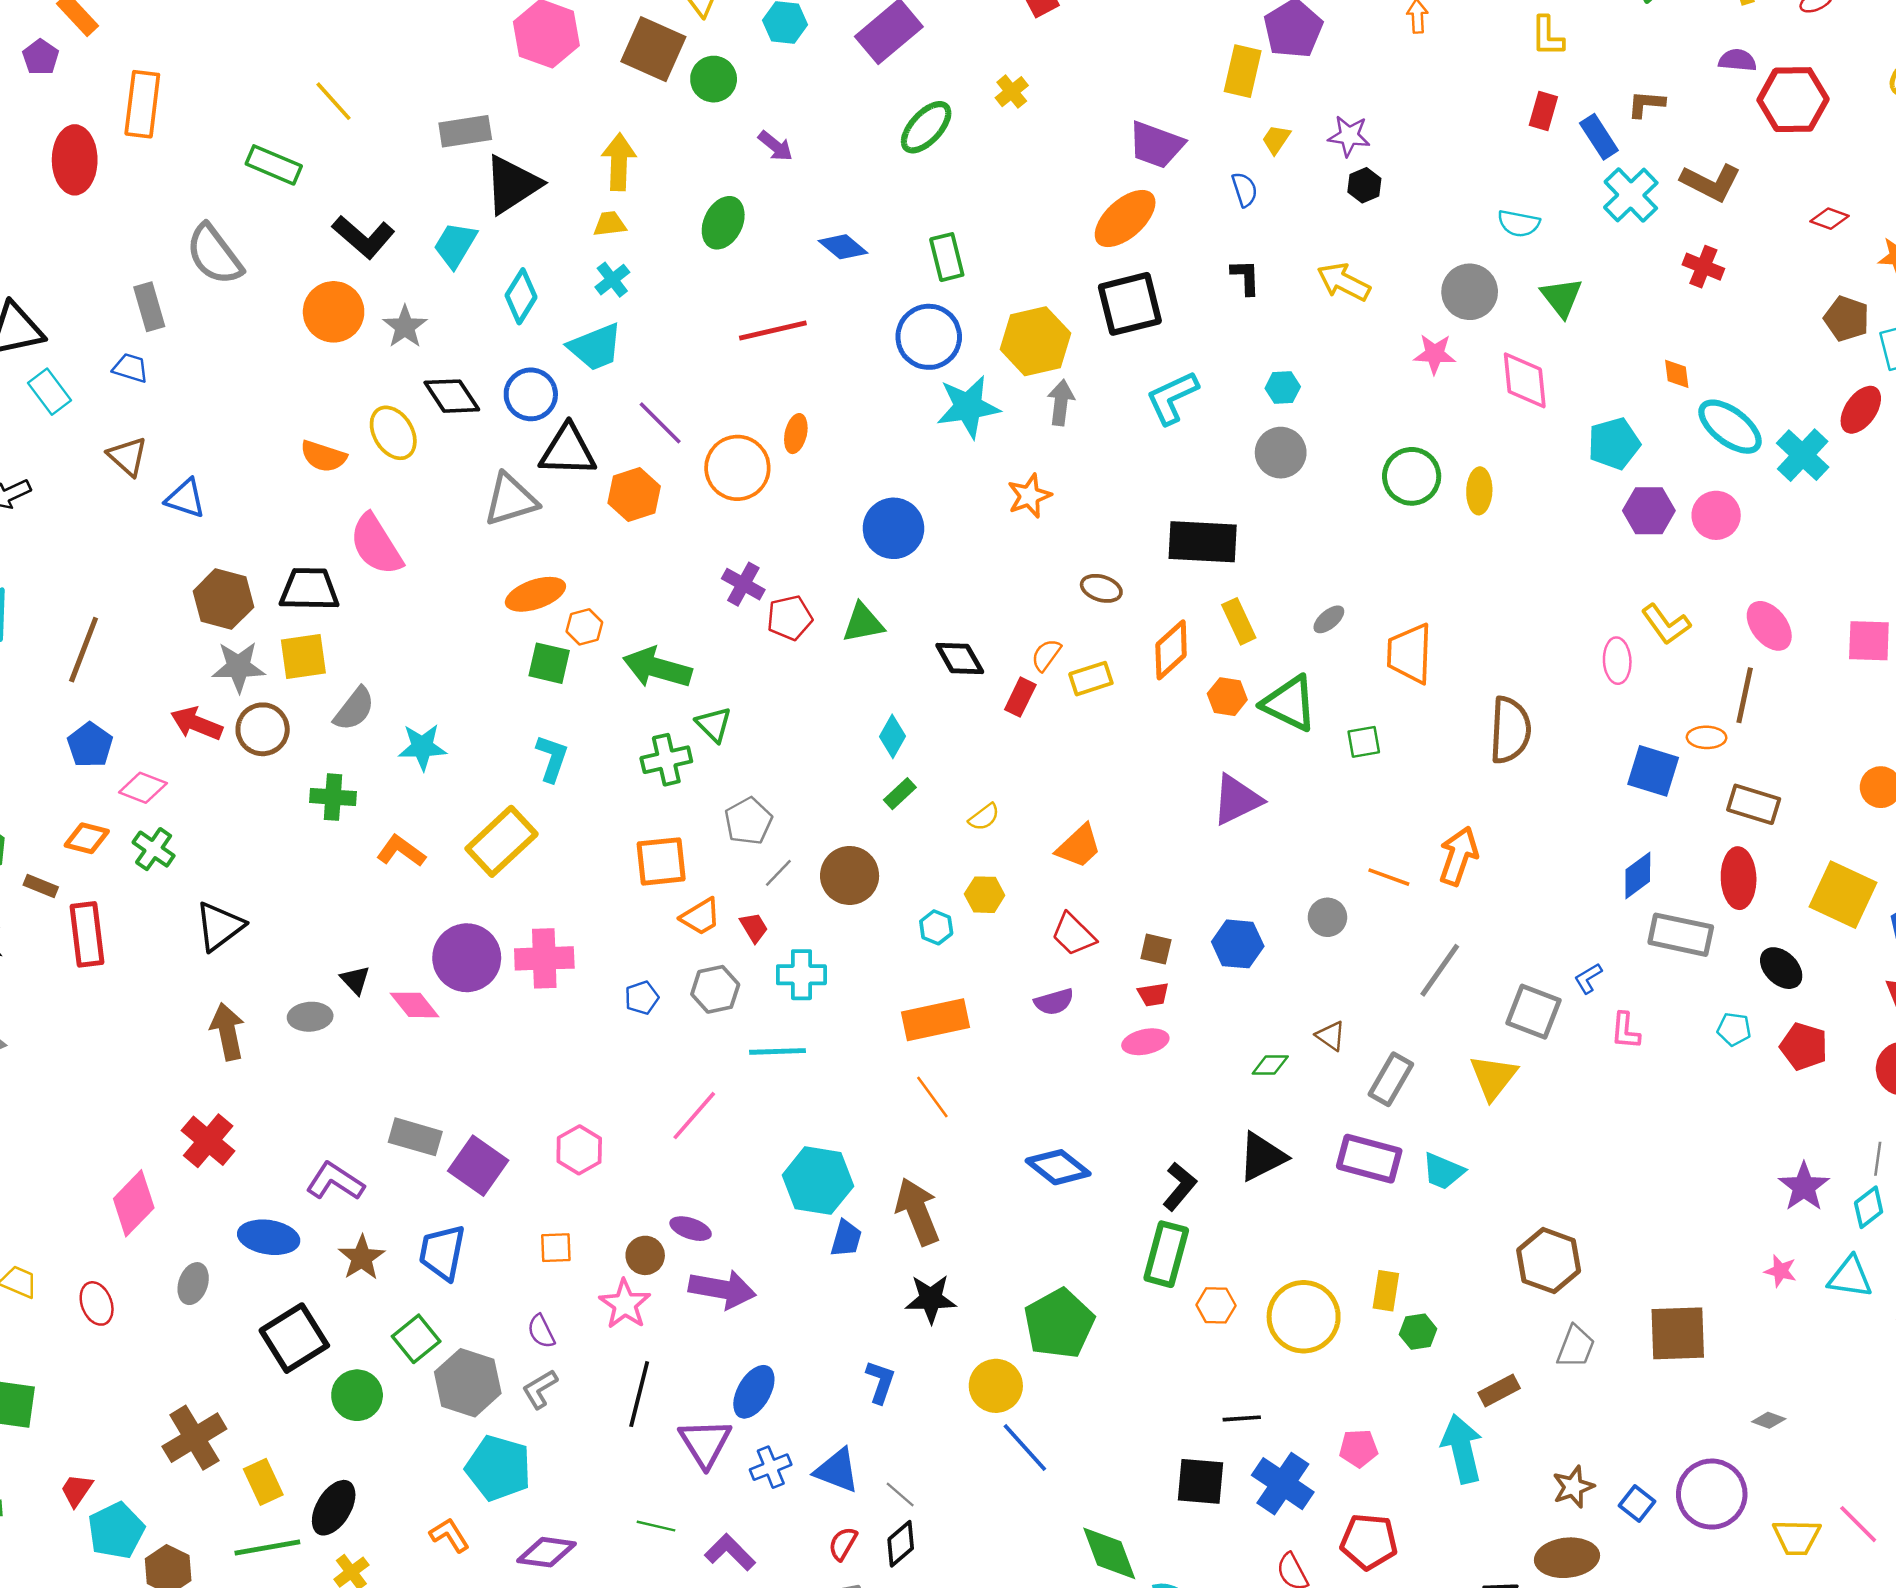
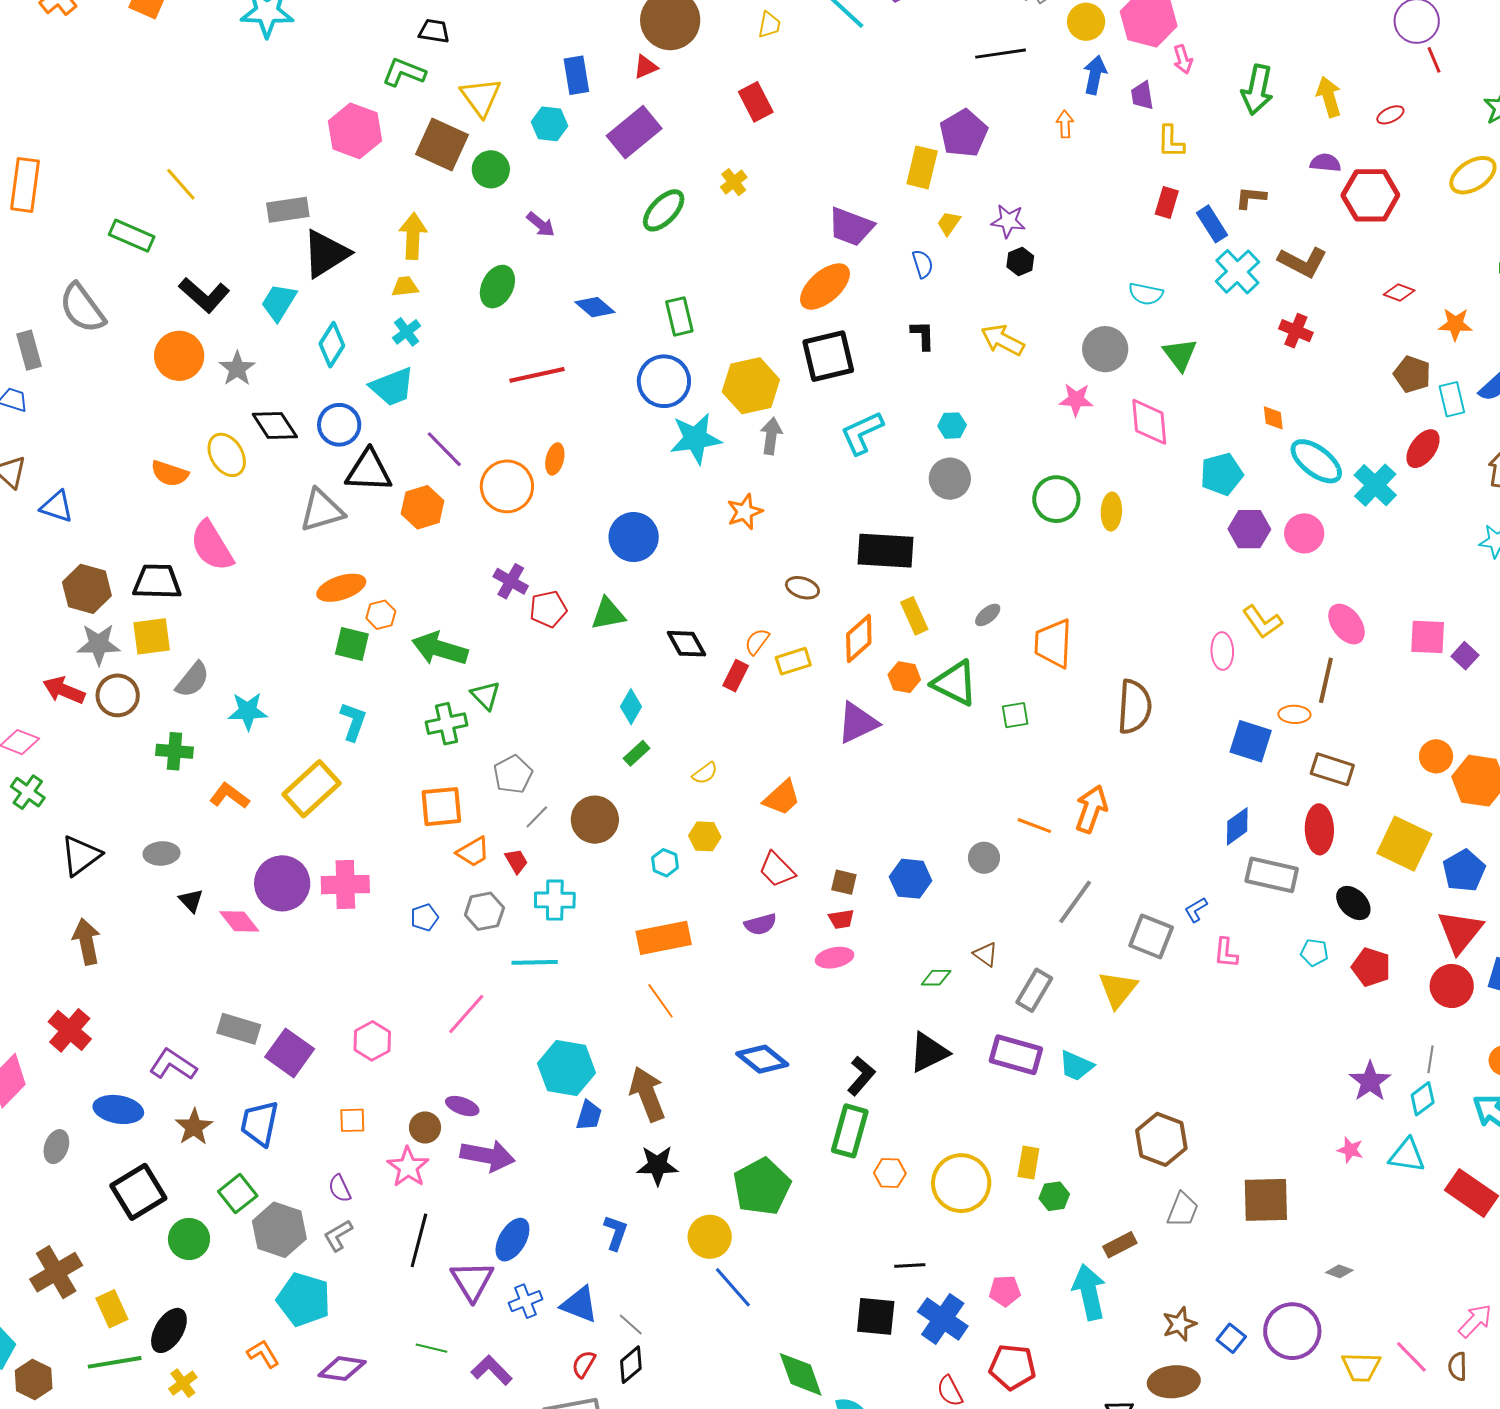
purple triangle: (1237, 800) -> (858, 723), moved
gray ellipse: (310, 1017) -> (161, 853), moved

